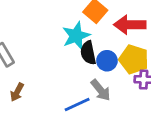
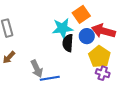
blue circle: (107, 61) -> (87, 36), moved
gray arrow: (101, 90) -> (37, 69), moved

